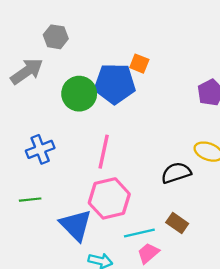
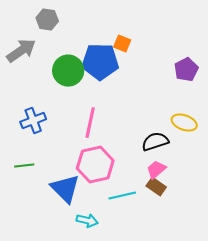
pink trapezoid: (148, 253) -> (156, 170), moved

